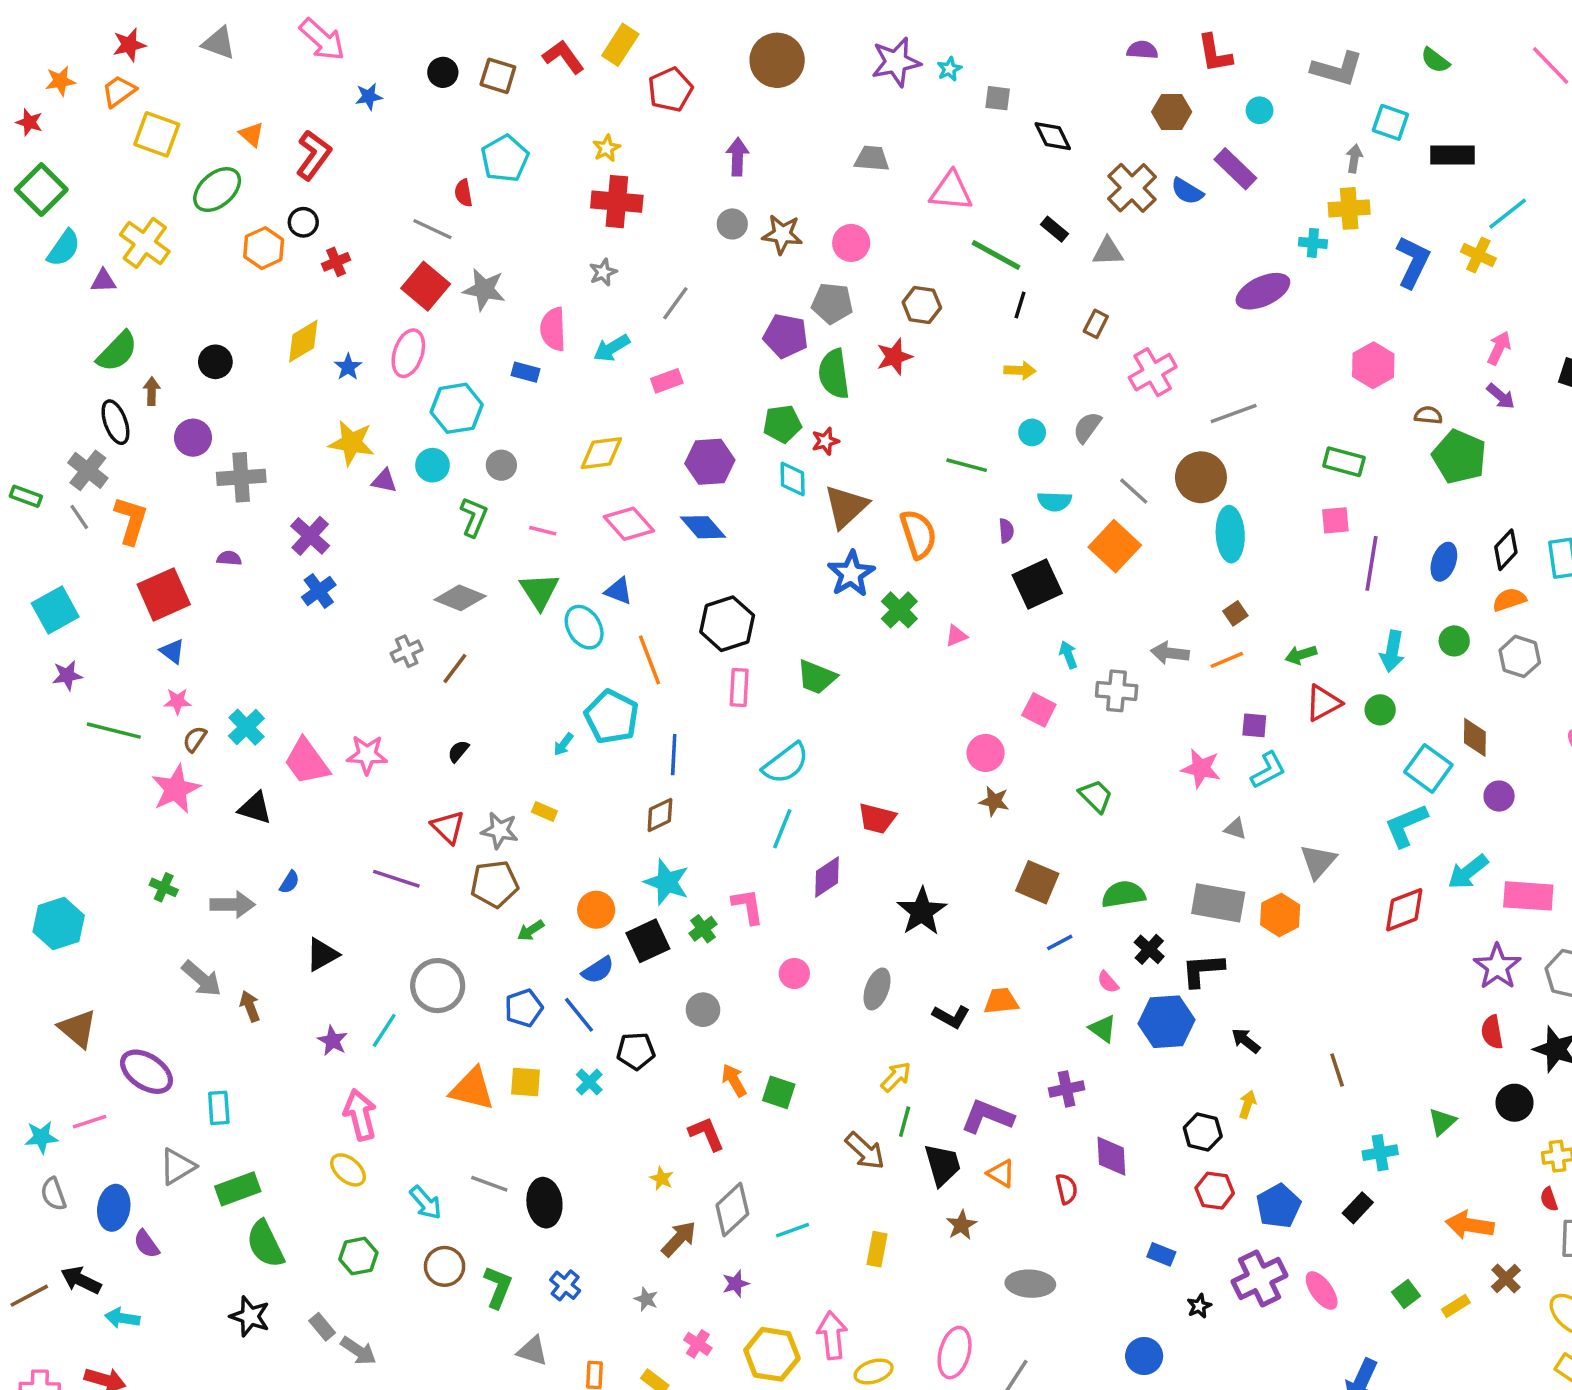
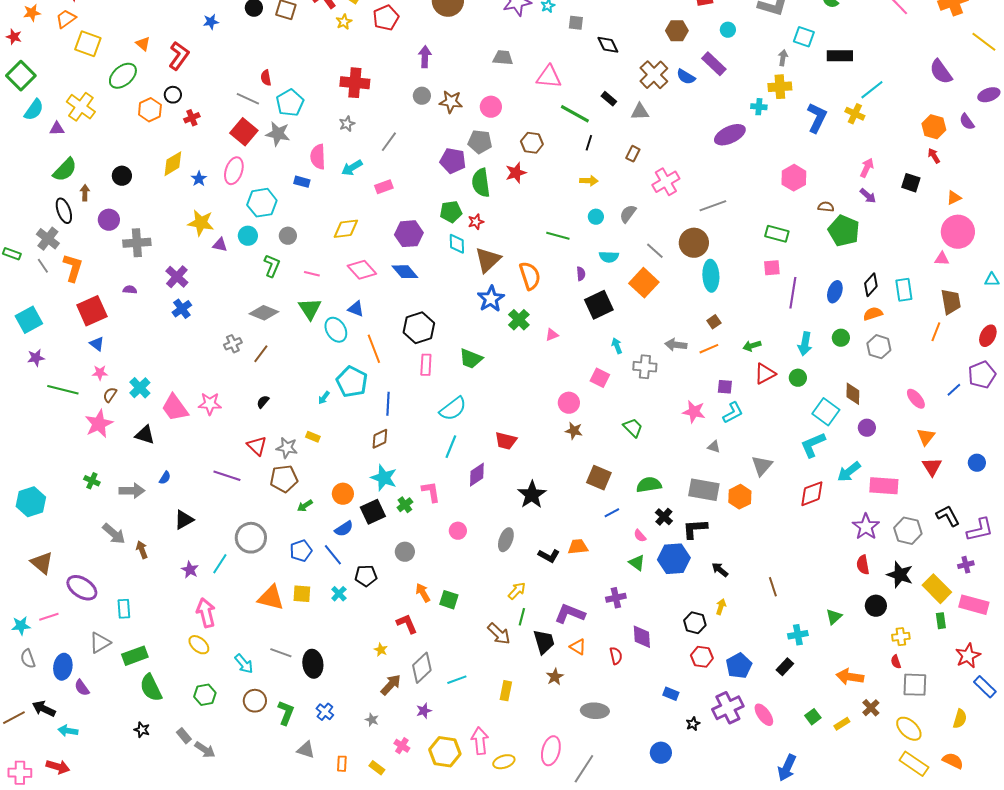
yellow star: (606, 148) -> (344, 22), moved
cyan pentagon: (505, 159) -> (290, 103), moved
black star: (250, 1316) -> (142, 730), size x0.7

